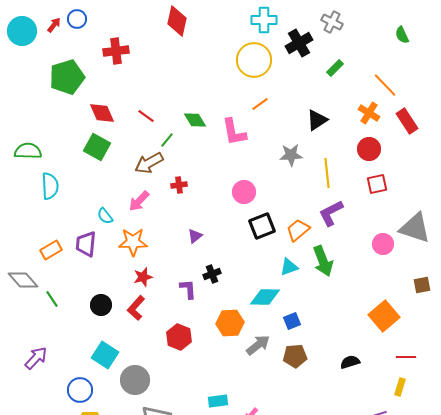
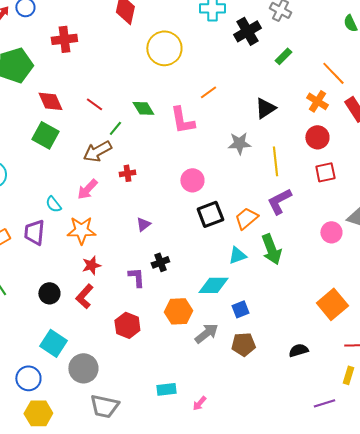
yellow circle: (254, 60) -> (164, 48), moved

